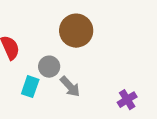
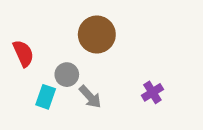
purple cross: (127, 100) -> (152, 92), moved

